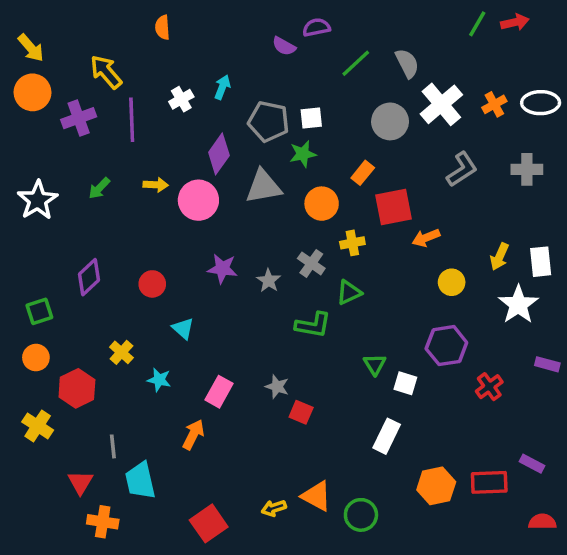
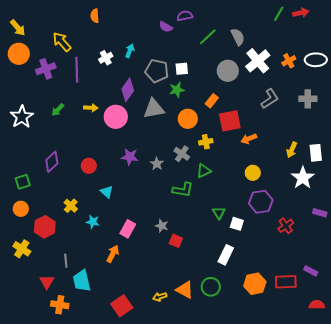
yellow circle: (452, 282) -> (253, 173), moved
green circle: (361, 515) -> (211, 287), moved

